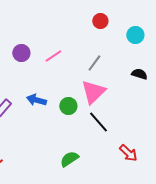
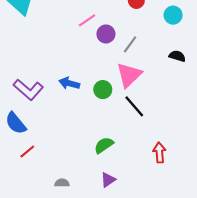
purple circle: (21, 53) -> (106, 34), moved
pink line: (53, 56) -> (87, 20), moved
red arrow: (128, 153) -> (159, 153), moved, turned -138

